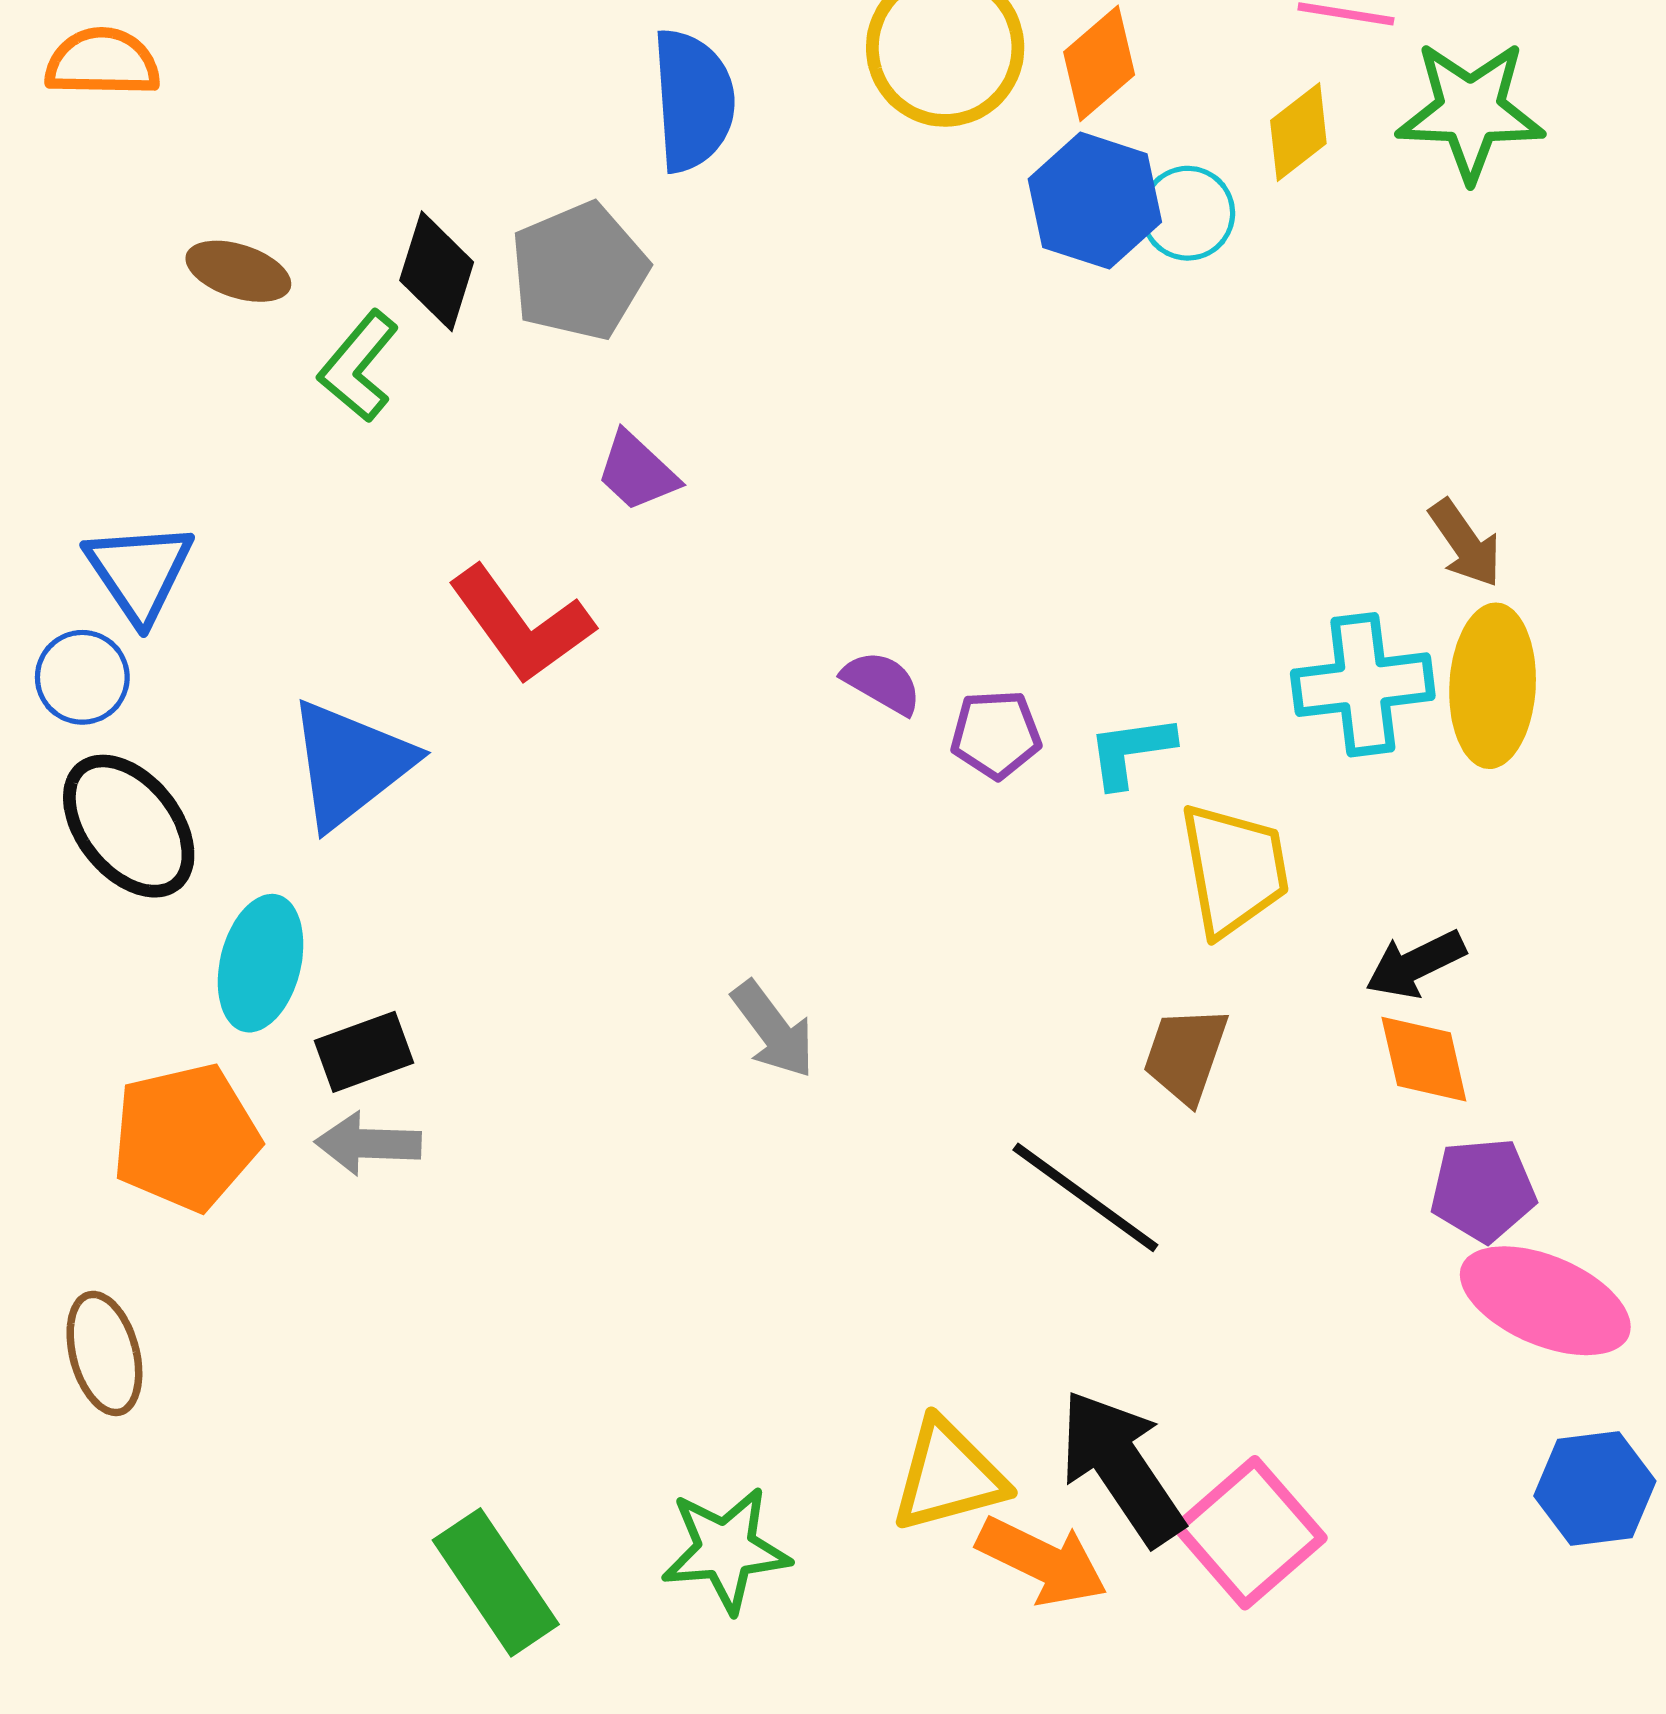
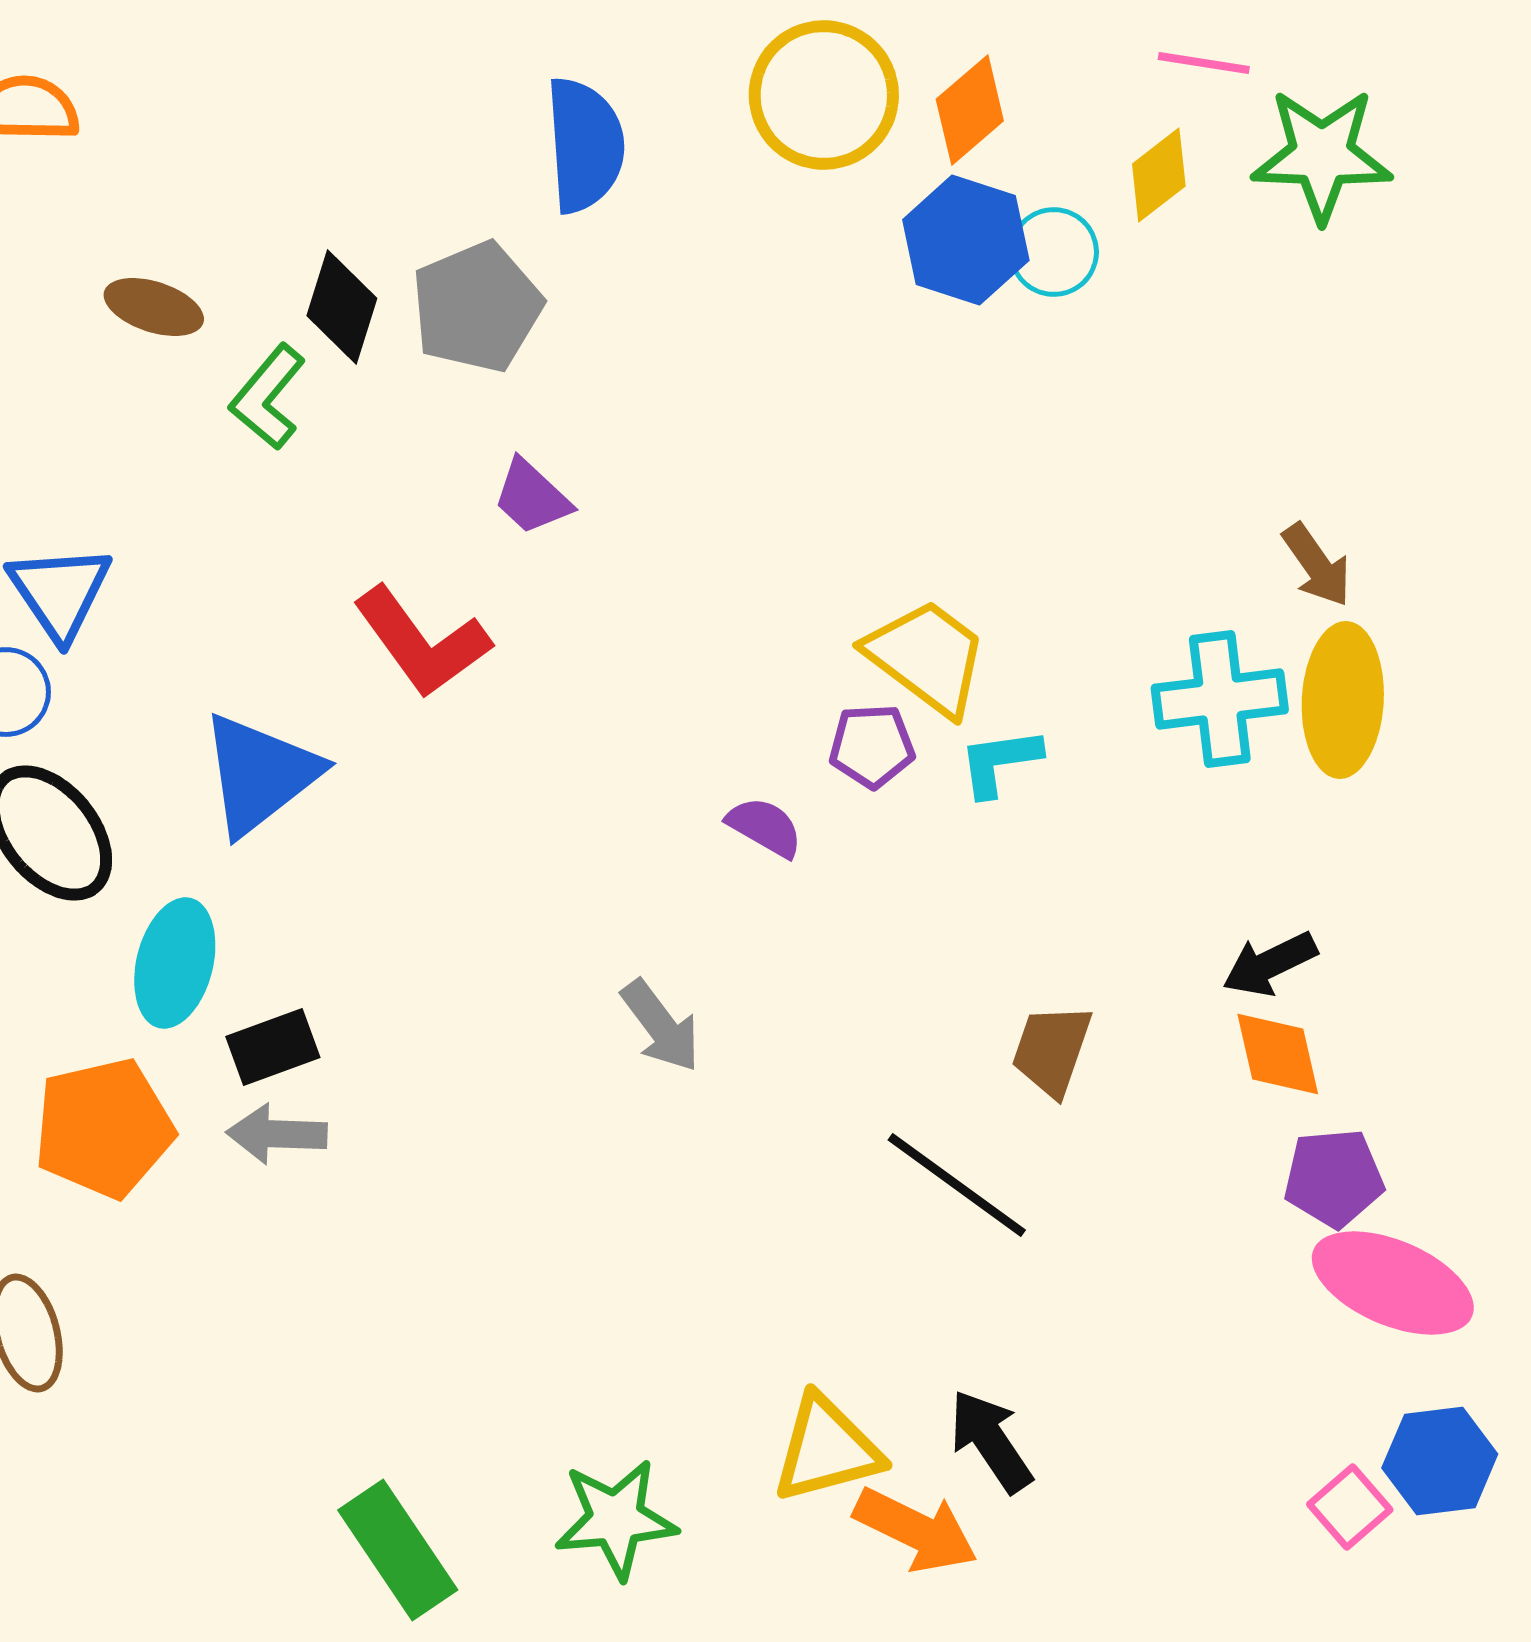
purple semicircle: (882, 683) -> (765, 827), moved
yellow trapezoid: (1234, 869) -> (927, 657), moved, turned -43
black arrow: (1121, 1467) -> (991, 1441), size x0.7
pink square: (1250, 1533) -> (1350, 1507), moved, size x0.6

